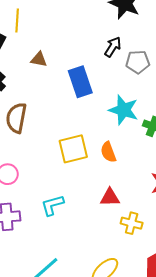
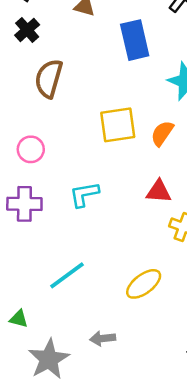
orange semicircle: (108, 152) -> (162, 133), turned 50

